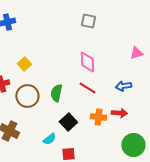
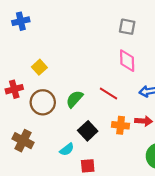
gray square: (88, 21) -> (127, 27), moved
pink diamond: (87, 62) -> (127, 61), moved
green semicircle: (56, 93) -> (75, 99), turned 30

